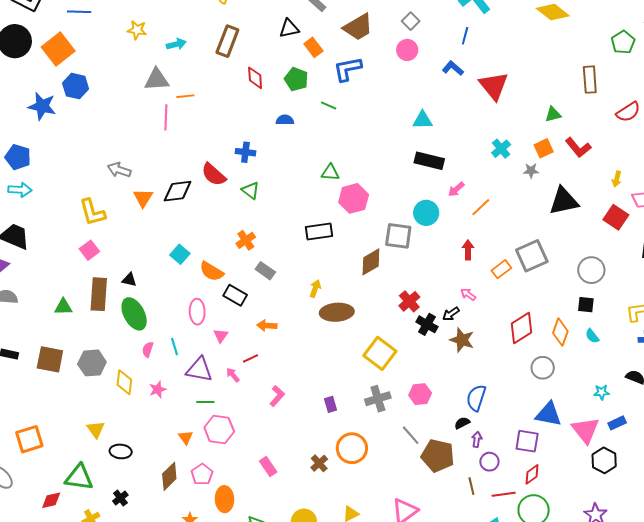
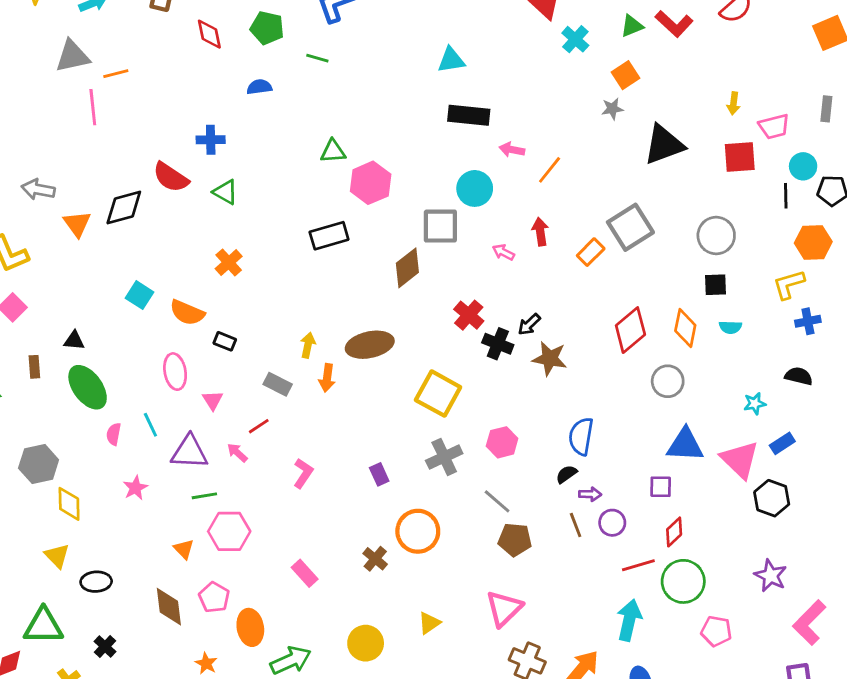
red L-shape: (578, 148) -> (674, 24), moved
cyan cross: (501, 149) -> (575, 39), moved
pink arrow: (456, 189) -> (512, 150), turned 60
red square: (616, 217) -> (740, 157), turned -30
gray rectangle: (265, 271) -> (278, 384), moved
yellow arrow: (315, 289) -> (308, 345), moved
brown rectangle: (99, 294) -> (34, 367), size x0.5
pink arrow: (468, 294) -> (503, 252), moved
black rectangle: (235, 295) -> (225, 341), size x0.7
orange arrow: (267, 326) -> (327, 378), moved, turned -78
cyan semicircle: (592, 336) -> (730, 327), turned -42
yellow diamond: (124, 382) -> (69, 504), moved
purple arrow: (477, 439) -> (590, 494), turned 91
purple square: (527, 441) -> (661, 487), size x0.7
brown pentagon: (438, 456) -> (515, 540), moved, size x0.7
brown diamond: (169, 476) -> (169, 607), turned -44
brown line: (471, 486) -> (576, 525), moved

